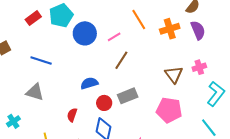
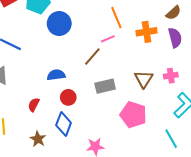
pink line: (114, 37) -> (108, 39), moved
gray rectangle: (128, 96) -> (105, 86), moved

